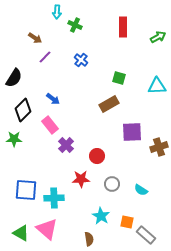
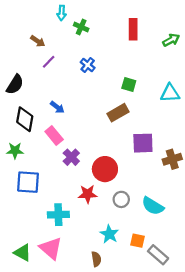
black diamond: (23, 110) -> (25, 119), turned -35
red circle: (97, 156) -> (105, 169), size x1.5
blue square: (26, 190) -> (28, 182), moved
cyan semicircle: (141, 190) -> (153, 206), size x1.5

